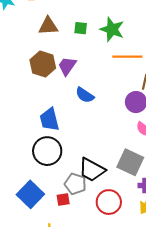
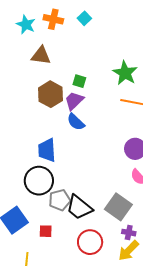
brown triangle: (48, 26) -> (41, 56), moved
green square: (81, 28) -> (79, 81), moved
blue semicircle: (85, 95) -> (76, 122), moved
gray pentagon: (75, 184) -> (60, 200), moved, turned 30

